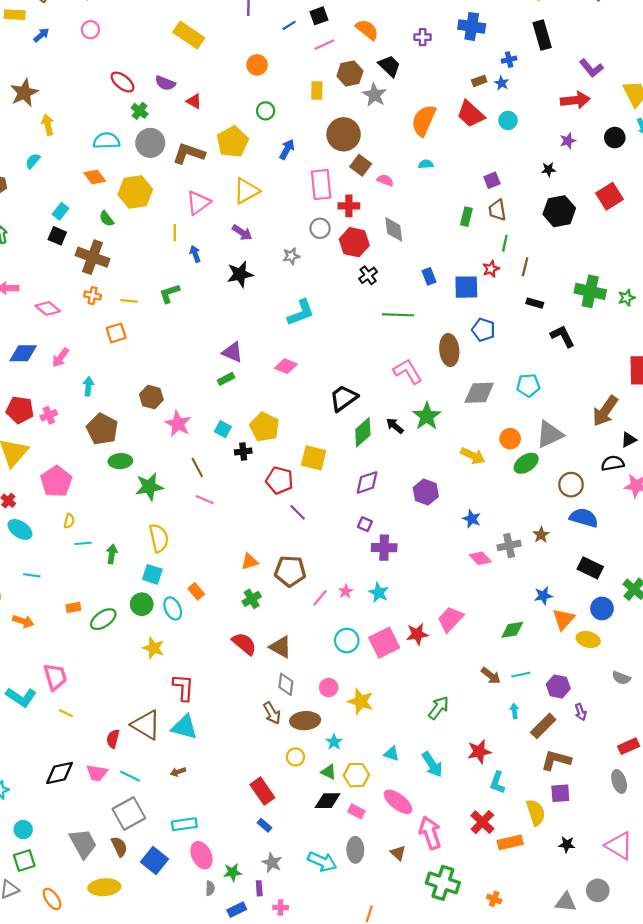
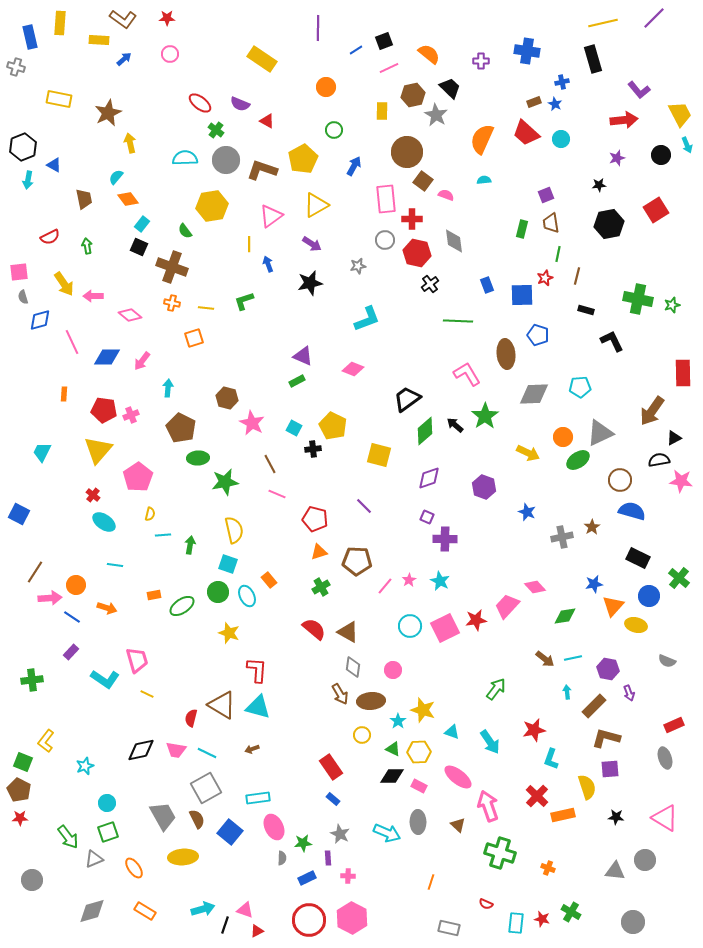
orange diamond: (95, 177) -> (128, 199), moved
red pentagon: (279, 480) -> (315, 519), moved
pink diamond: (480, 558) -> (535, 587), moved
yellow star: (361, 701) -> (423, 710), moved

